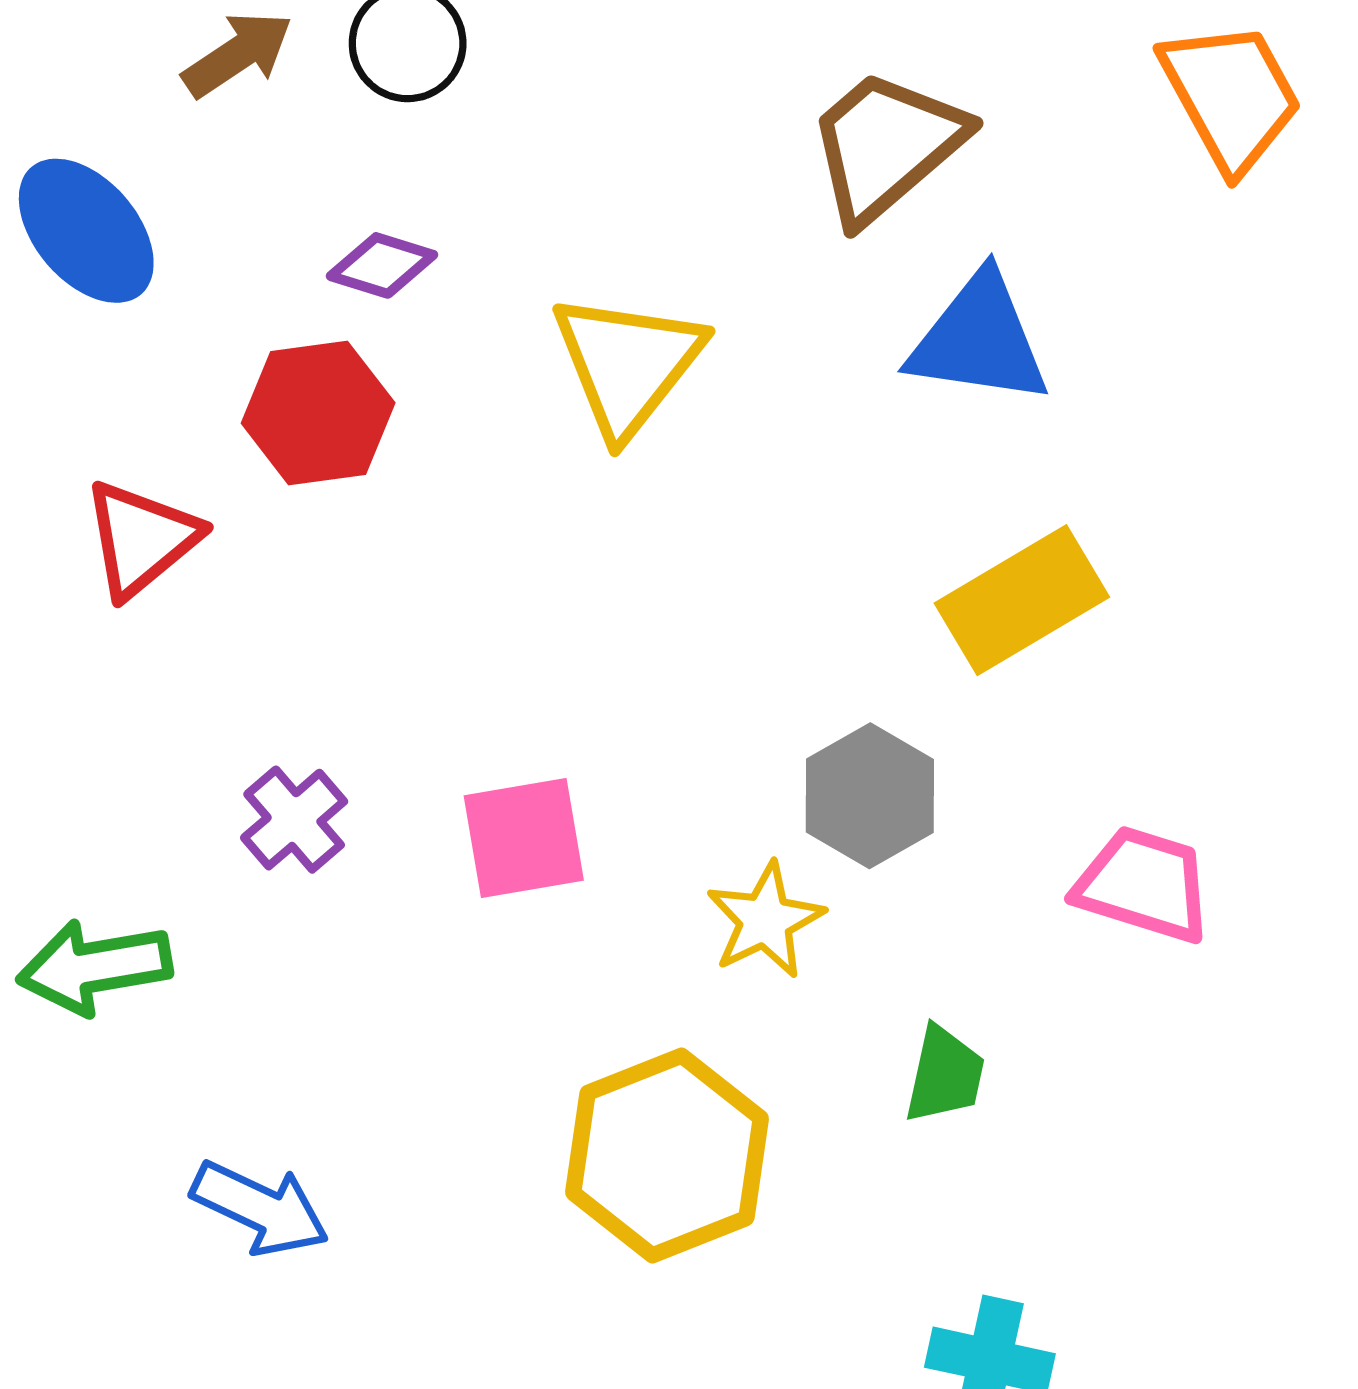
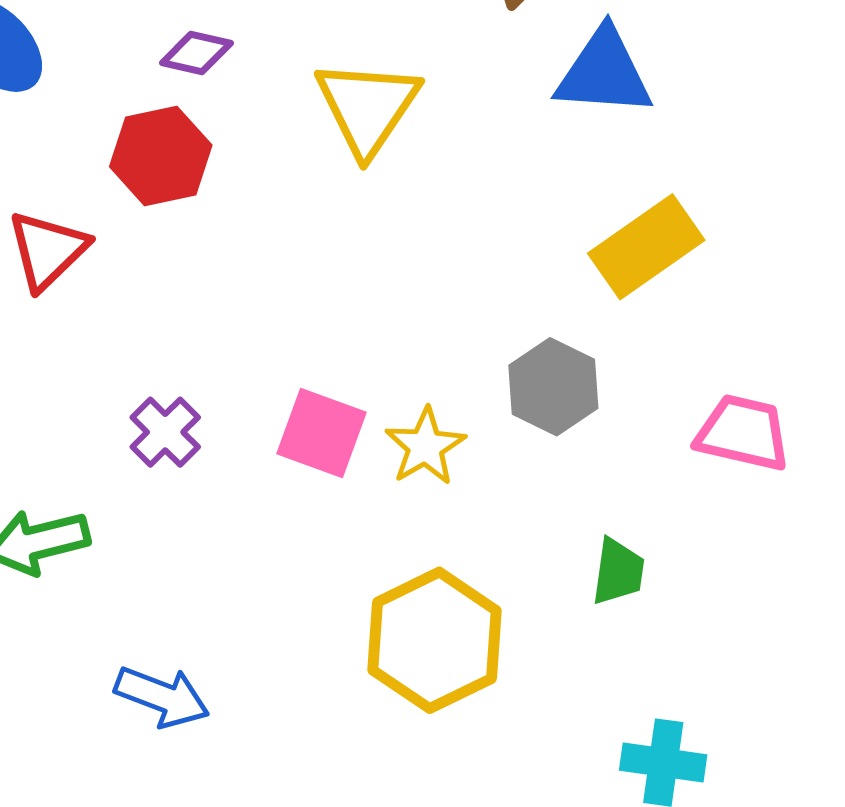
pink square: (524, 838) -> (321, 433), turned 34
yellow star: (765, 920) -> (425, 447), moved

